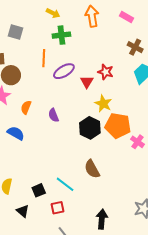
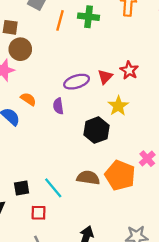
orange line: (44, 58) -> (60, 20), moved
purple ellipse: (64, 71) -> (77, 82), moved
orange semicircle: (26, 107) -> (28, 99), moved, turned 88
orange pentagon: (118, 126) -> (120, 175), moved
brown semicircle: (92, 169) -> (88, 178), turned 114

